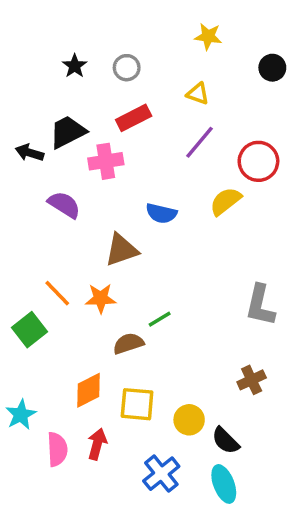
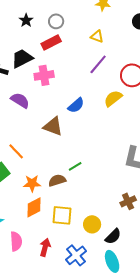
red rectangle: (134, 118) -> (51, 42), moved
blue semicircle: (161, 213) -> (76, 105), turned -54
brown triangle: (121, 250) -> (53, 126), turned 40
orange star: (101, 298) -> (32, 183), moved
black semicircle: (226, 441) -> (113, 236), turned -90
red arrow: (97, 444) -> (45, 247), moved

